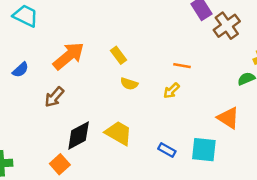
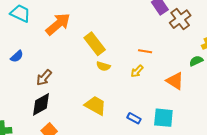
yellow rectangle: (119, 55) -> (95, 44), size x1.6
orange arrow: (69, 56) -> (58, 24), moved
orange triangle: (228, 118) -> (175, 81), moved
black diamond: (79, 135) -> (41, 104), moved

